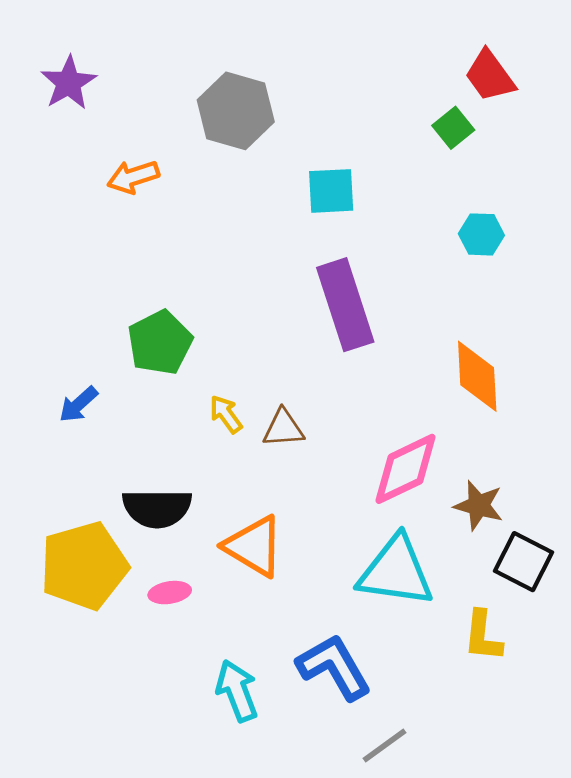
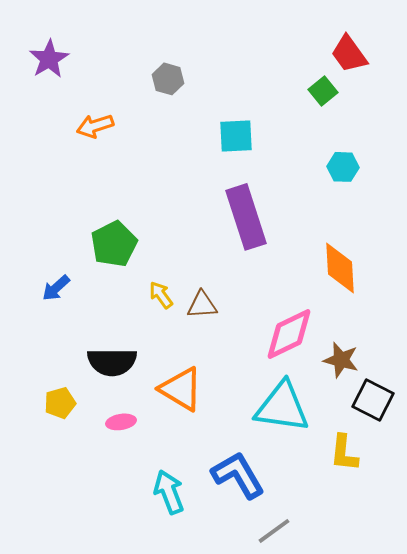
gray hexagon: (236, 111) -> (168, 79), size x0.6
yellow pentagon: (84, 566) -> (60, 403), size x0.5

